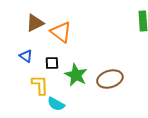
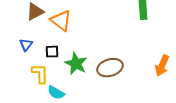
blue triangle: (26, 56) -> (26, 45), turned 32

